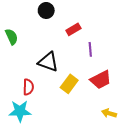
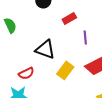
red semicircle: (28, 87) -> (26, 73), turned 63

